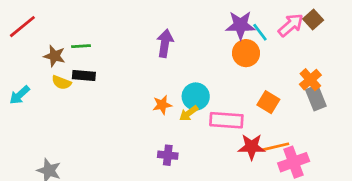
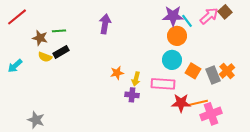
purple arrow: (165, 43) -> (105, 24), moved
black rectangle: (84, 75) -> (61, 52), turned -35
orange cross: (310, 80) -> (227, 71), moved
cyan circle: (196, 96) -> (172, 60), moved
gray rectangle: (316, 98) -> (213, 75), moved
yellow arrow: (189, 113) -> (136, 79), turned -40
purple cross: (168, 155) -> (132, 95), moved

